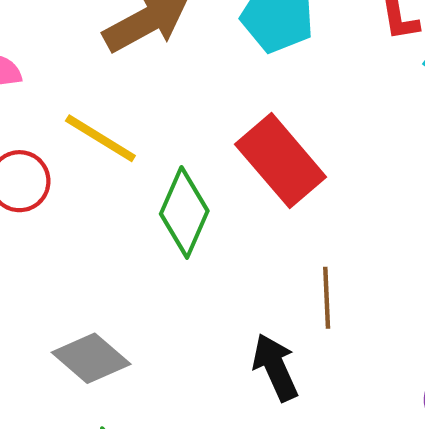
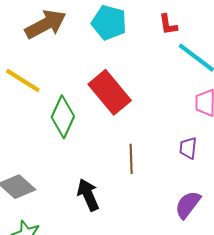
black arrow: (275, 367) -> (88, 195), moved

